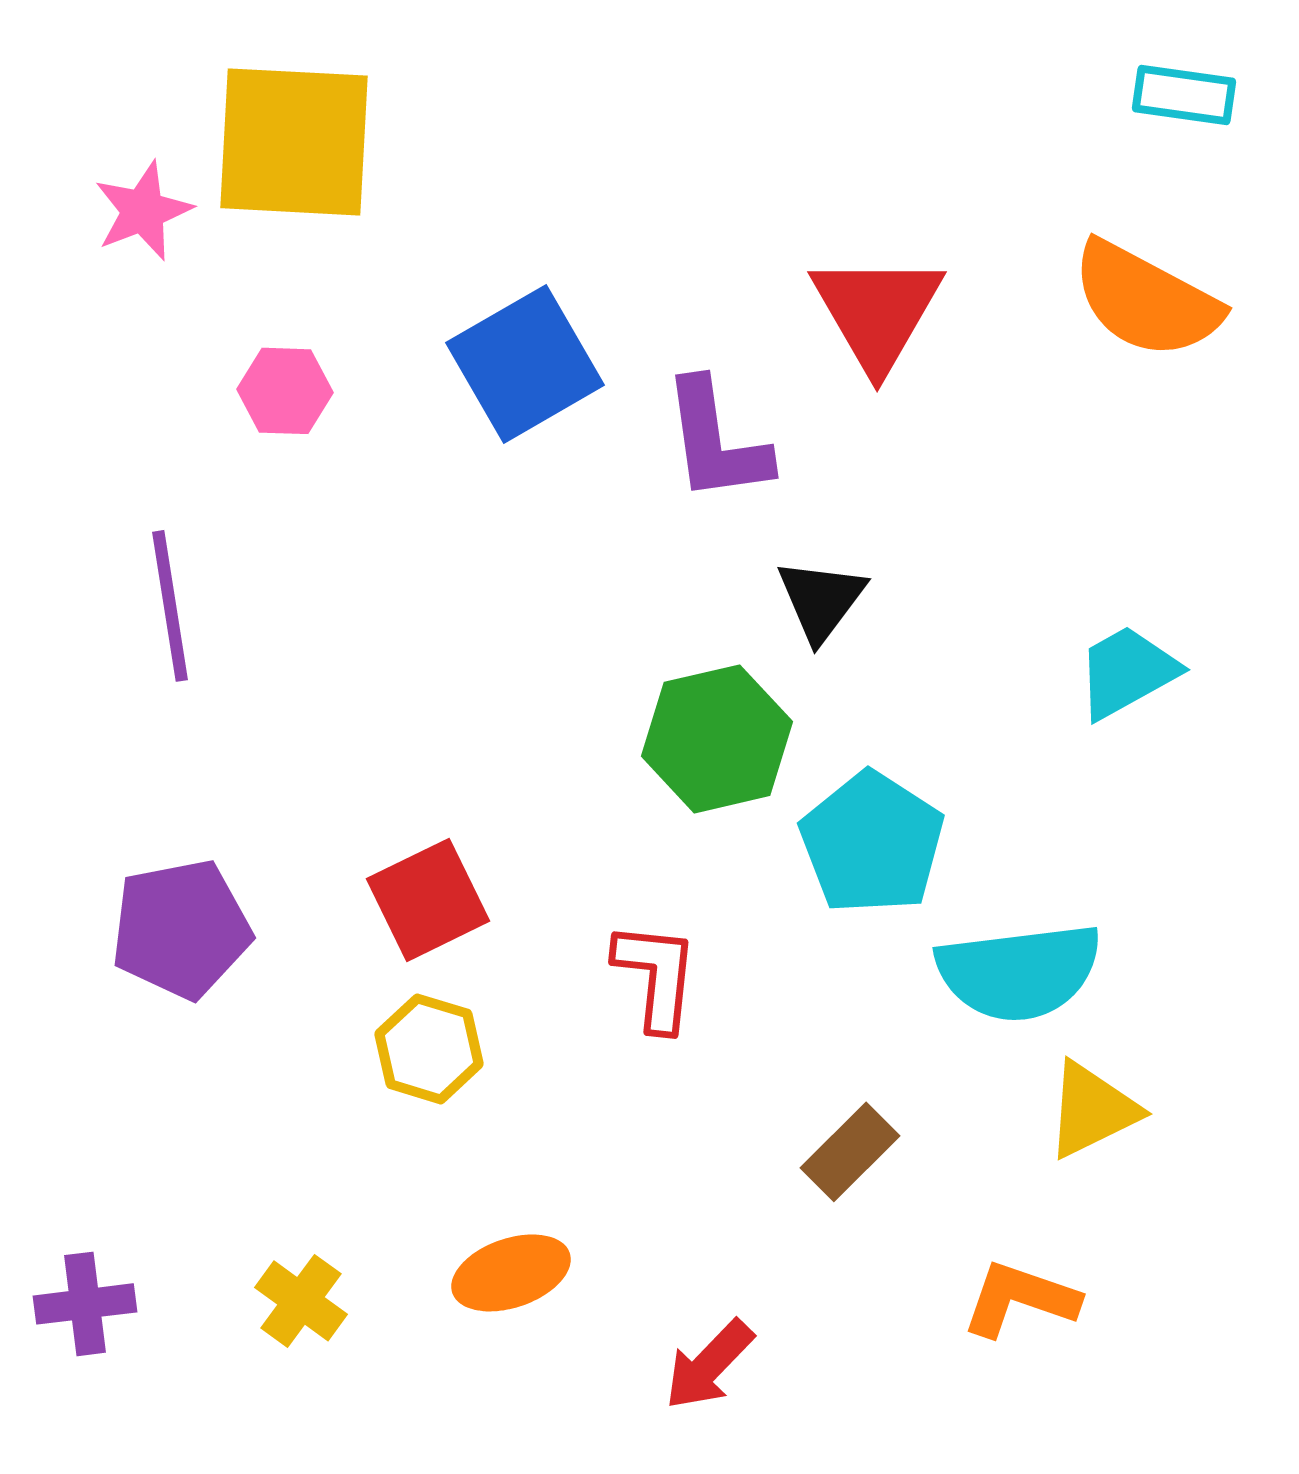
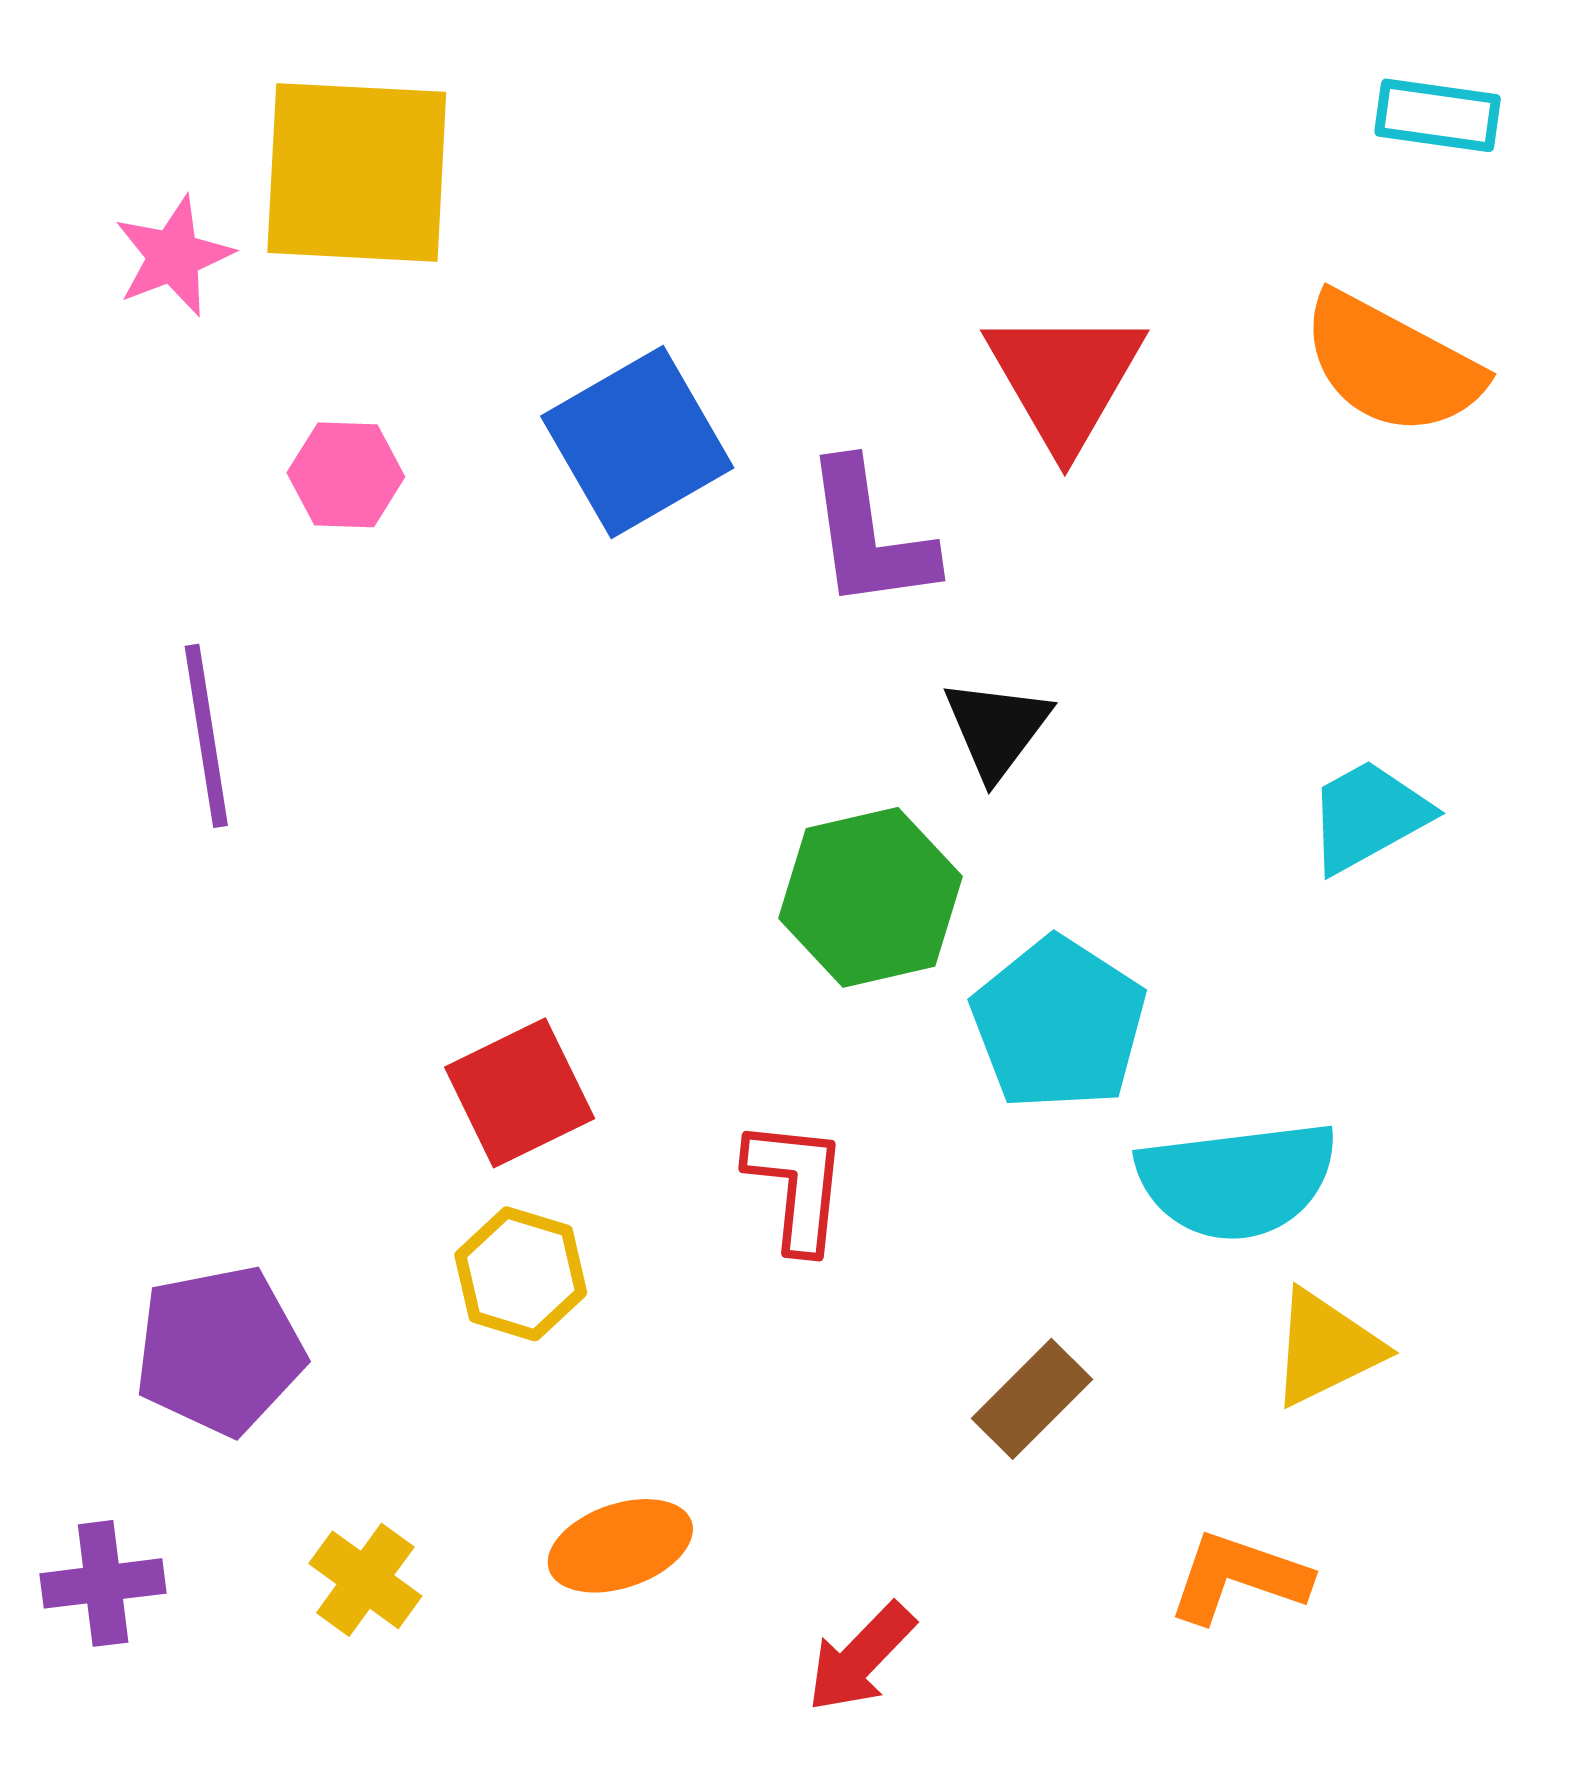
purple pentagon: (181, 929) -> (220, 1350), moved

